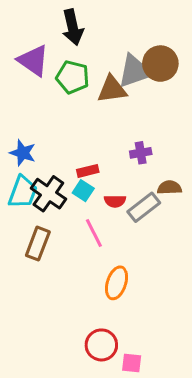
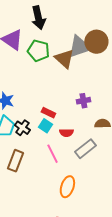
brown triangle: (112, 89) -> (64, 59), turned 50
red rectangle: (88, 171) -> (48, 113), turned 40
black cross: (48, 194) -> (22, 128), size x0.7
gray rectangle: (144, 207) -> (85, 149), moved

